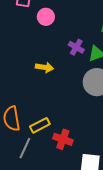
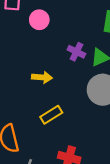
yellow rectangle: (40, 125) -> (51, 115), moved

